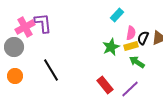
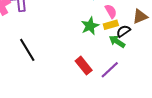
pink semicircle: (131, 33) -> (111, 11), turned -40
black semicircle: (143, 38) -> (123, 31), moved, turned 32

